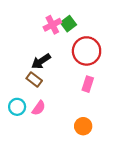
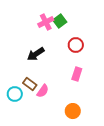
red circle: (87, 51) -> (76, 45), size x0.6
brown rectangle: (34, 79) -> (30, 84), moved
pink semicircle: (39, 108) -> (43, 91), moved

